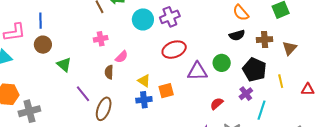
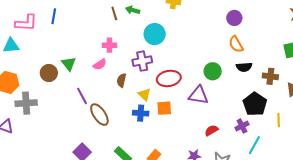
orange semicircle: (241, 13) -> (236, 44), moved
purple cross: (170, 17) -> (142, 61), moved
brown circle: (43, 45) -> (49, 73), moved
red ellipse: (174, 50) -> (169, 78), moved
pink semicircle: (122, 57) -> (100, 64), moved
green circle: (222, 63) -> (213, 71), moved
brown semicircle: (109, 72) -> (121, 80), moved
brown ellipse: (104, 109) -> (99, 115), turned -65

